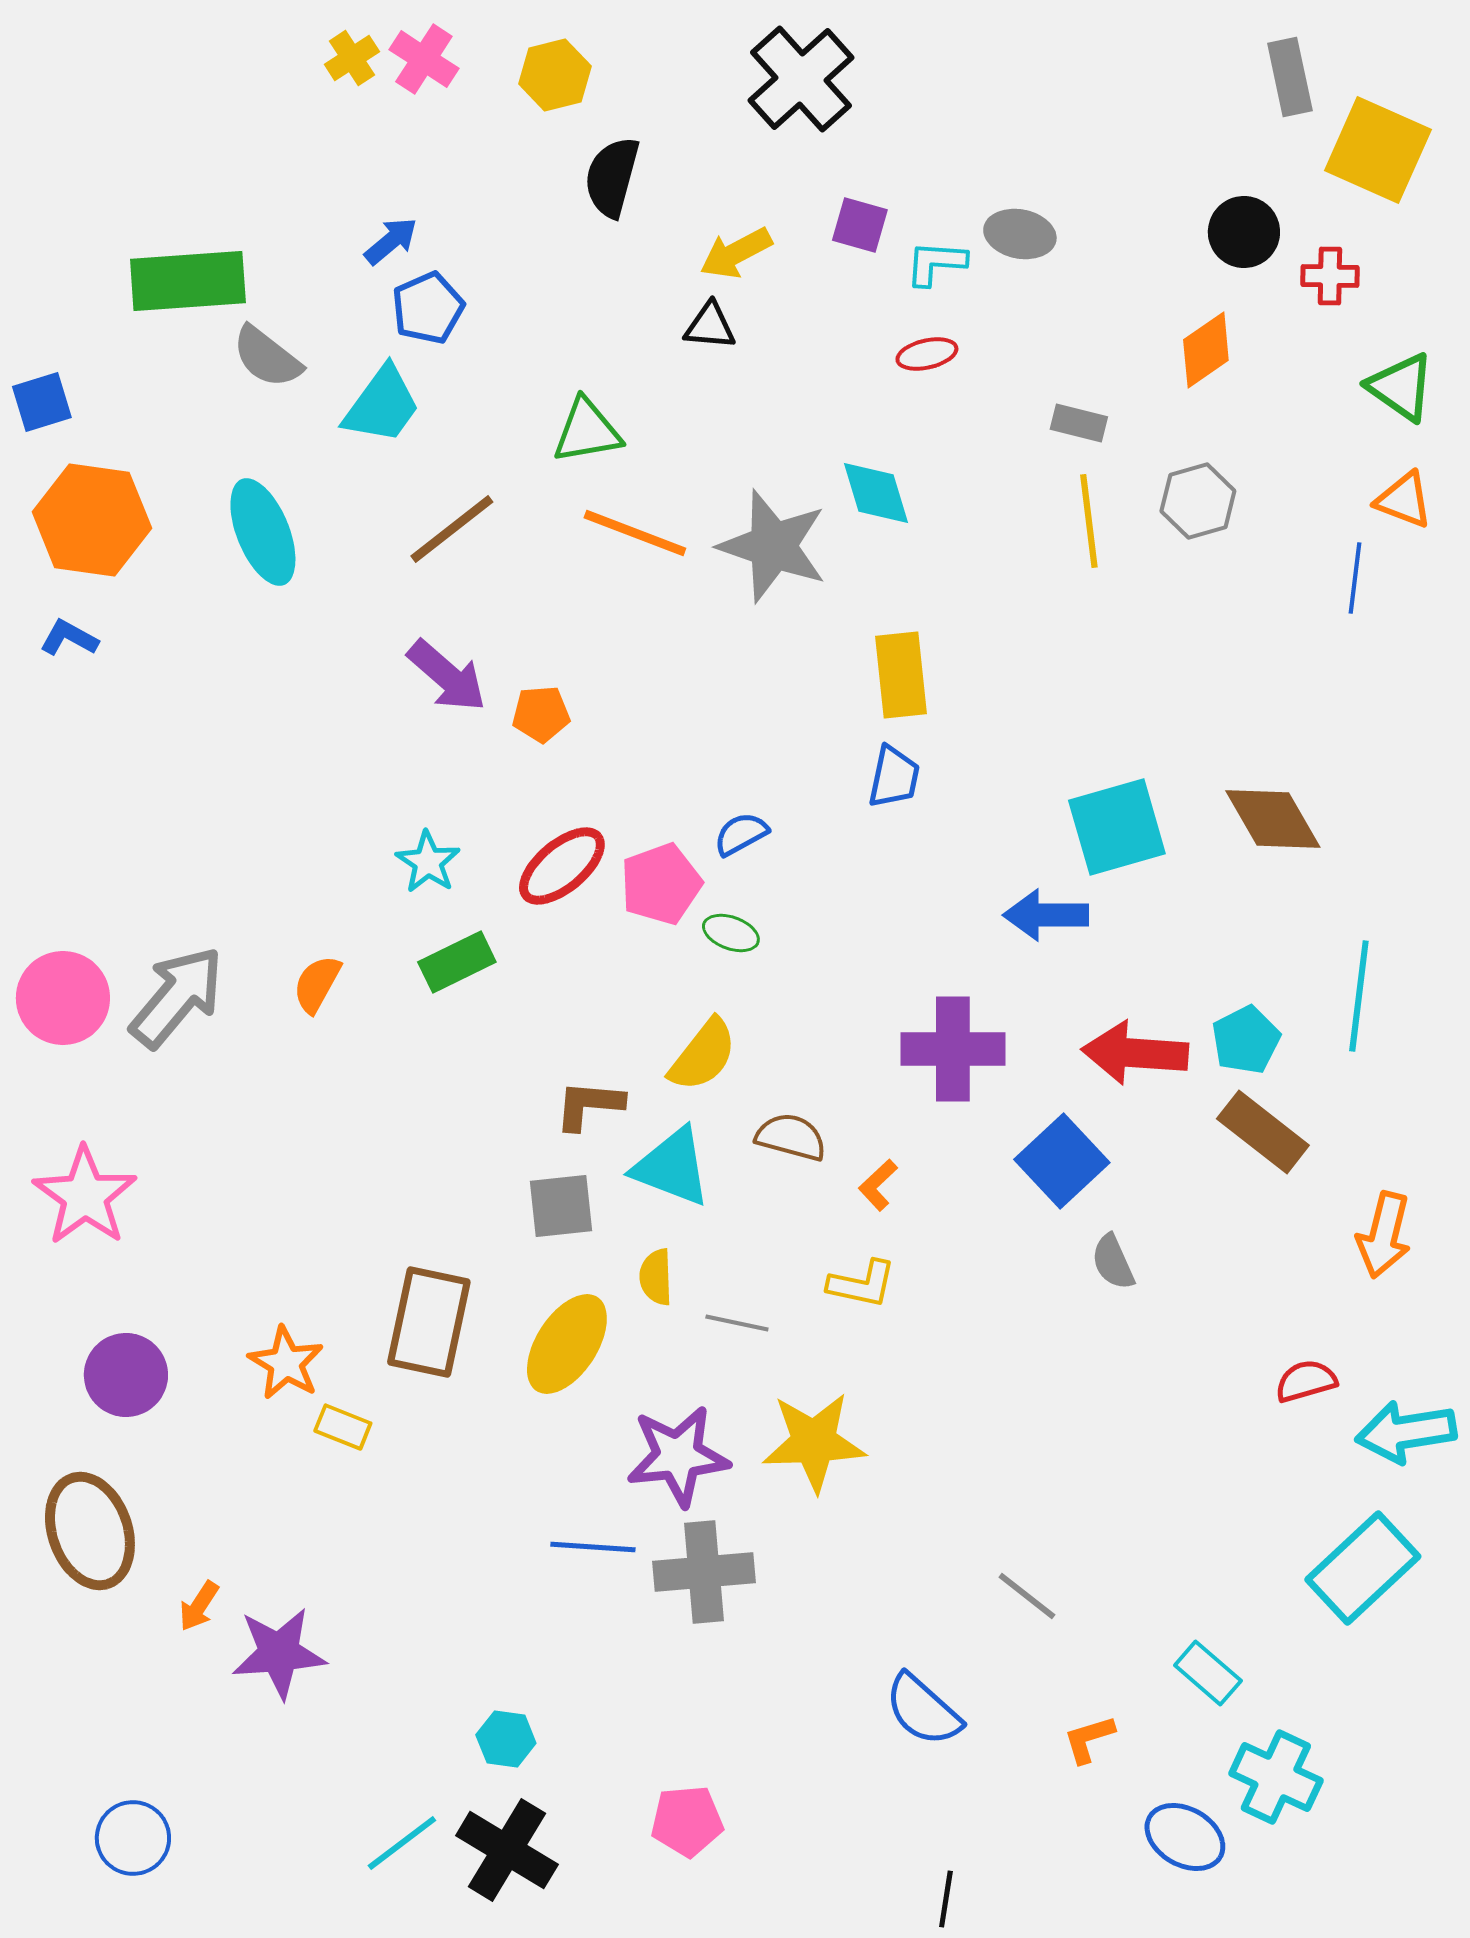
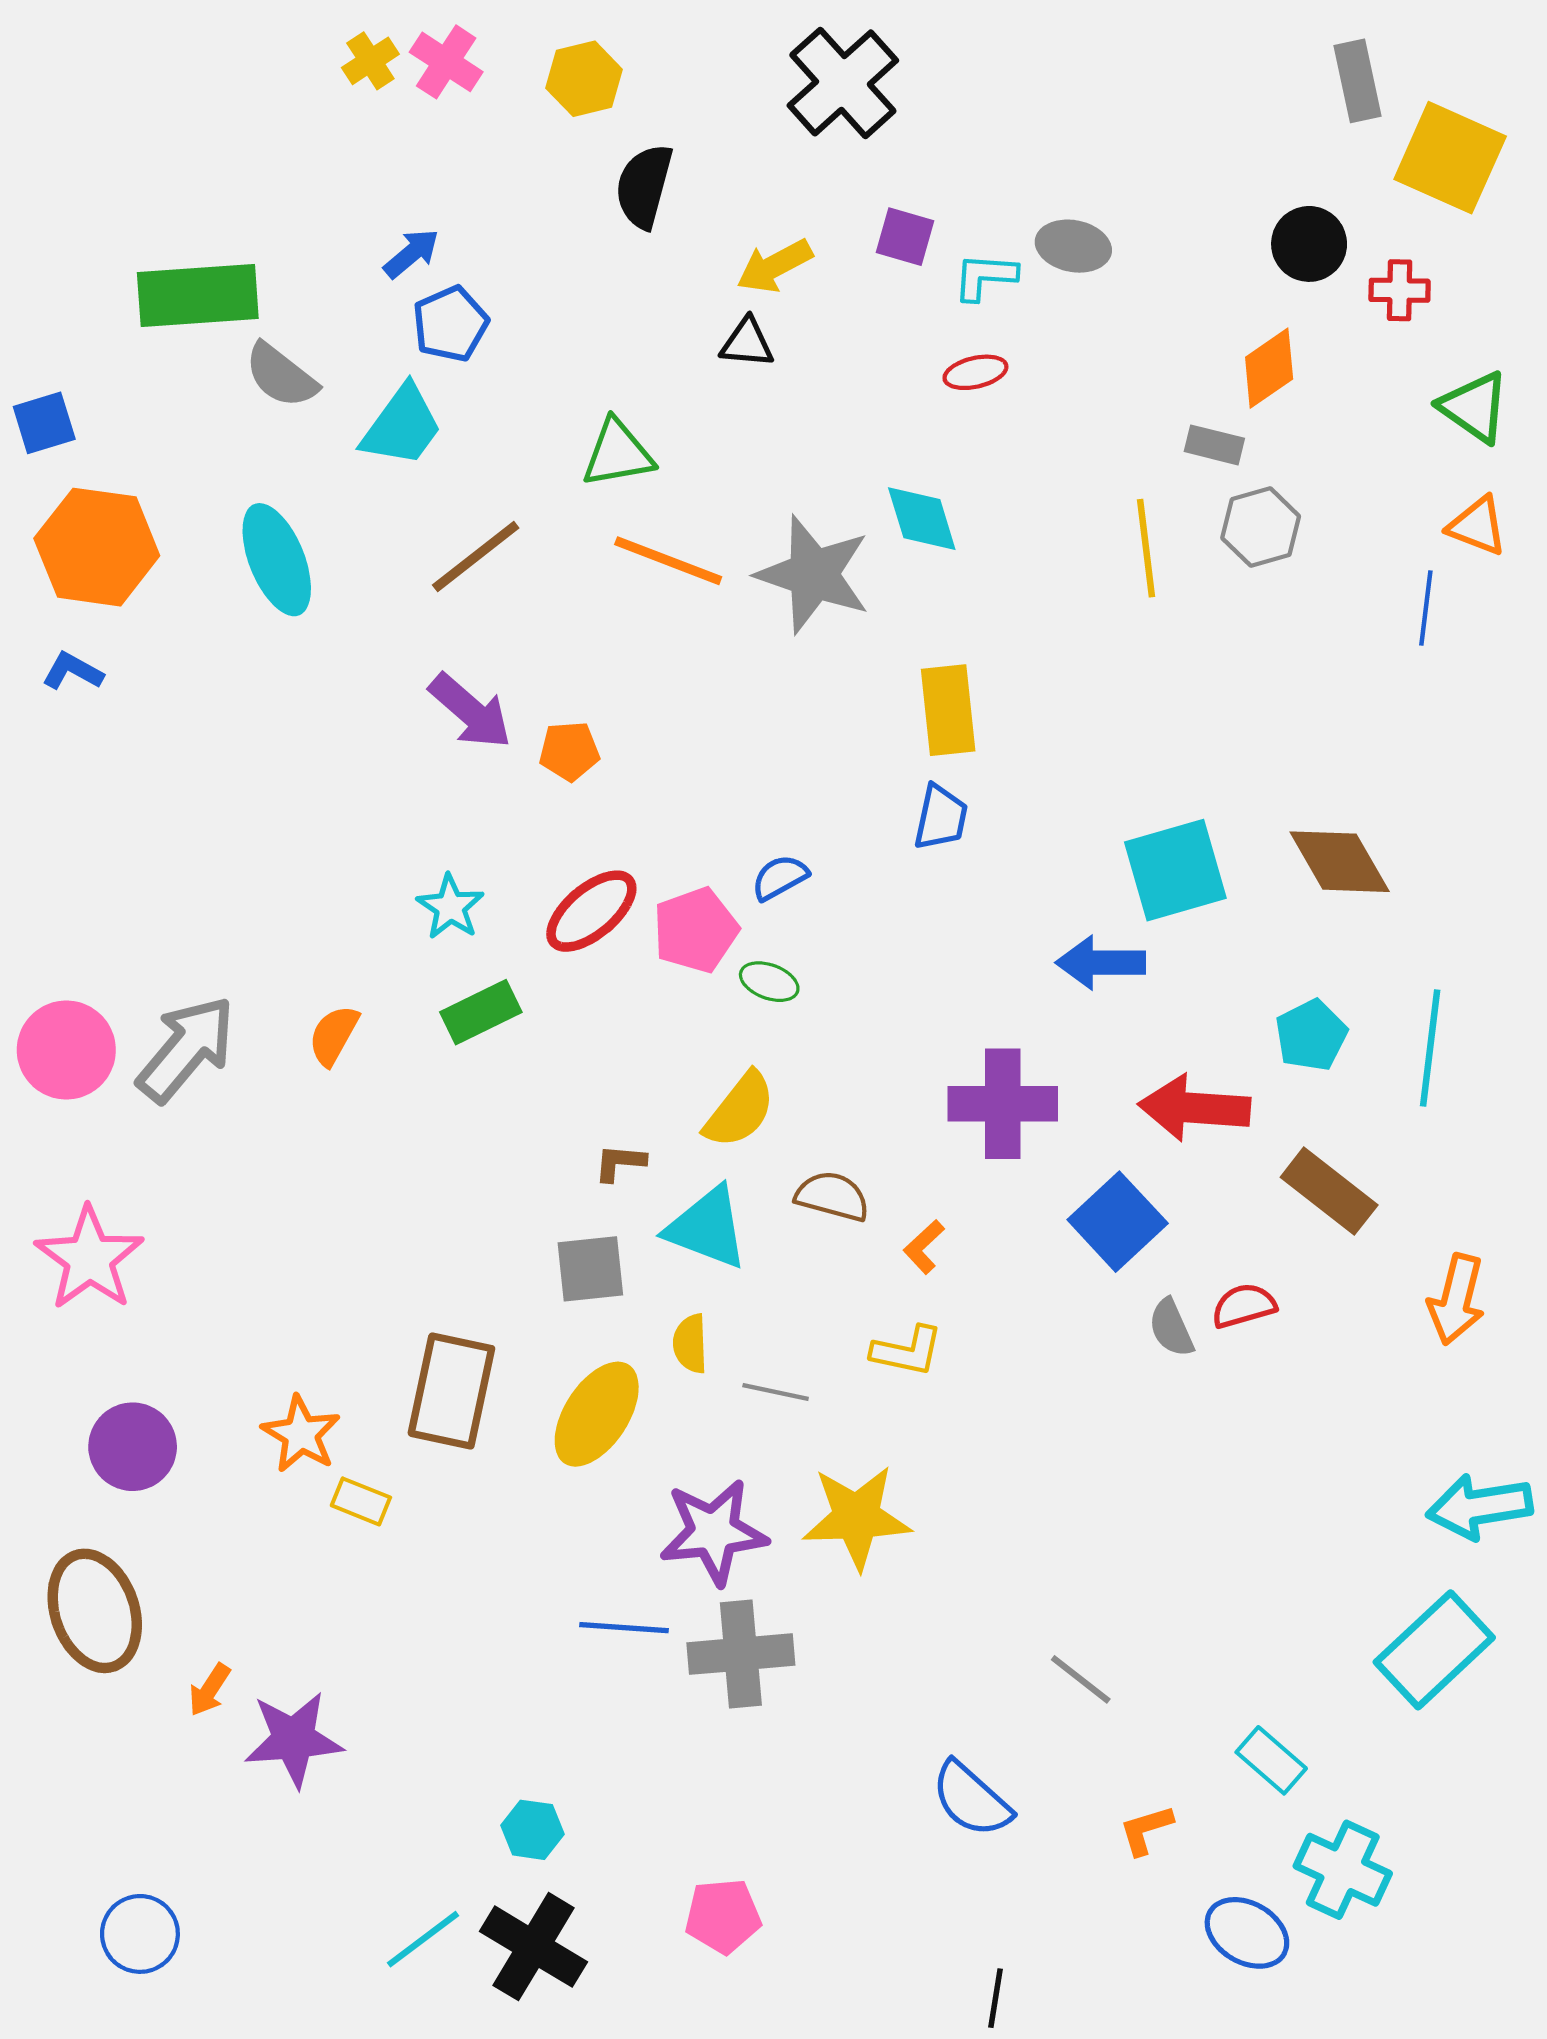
gray rectangle: (1079, 423) -> (1214, 445), moved
cyan pentagon: (1246, 1040) -> (1311, 1035), moved
brown L-shape: (589, 1105) -> (620, 1163), size x0.7
red semicircle: (1306, 1381) -> (1244, 1306), moved

